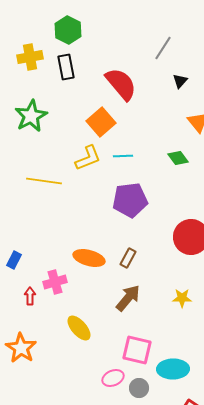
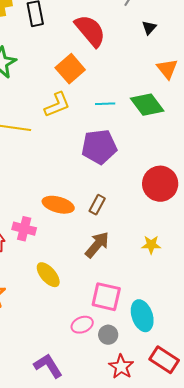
cyan line: (123, 156) -> (105, 104), moved
green diamond: (178, 158) -> (147, 105), size x1.6
pink cross: (55, 282) -> (24, 229), turned 30
cyan ellipse: (173, 369) -> (142, 316), turned 72

